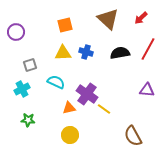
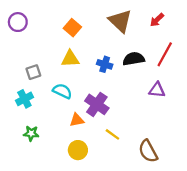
orange square: (65, 25) -> (72, 28), turned -35
purple circle: (16, 32) -> (18, 22), moved
blue cross: (86, 52) -> (105, 64), moved
purple triangle: (147, 90) -> (157, 90), moved
yellow line: (104, 109) -> (112, 134), moved

